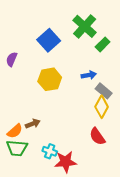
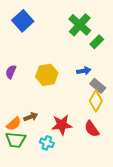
blue square: (49, 40) -> (23, 21), moved
purple semicircle: (12, 59) -> (11, 72), moved
red star: (66, 162) -> (62, 125), moved

